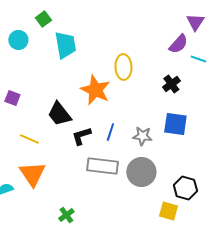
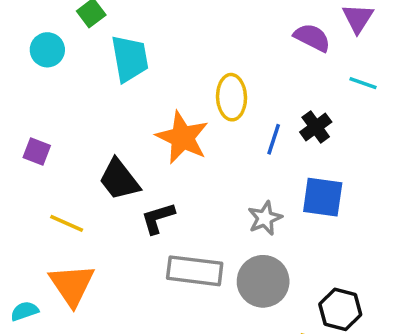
purple semicircle: (178, 44) -> (312, 38), moved, turned -105
blue line: (110, 132) -> (274, 139), moved
gray star: (142, 136) -> (265, 218), turned -30

